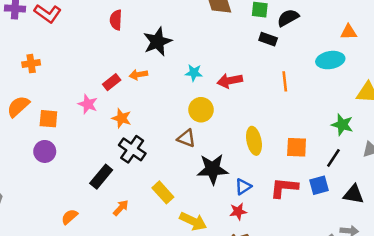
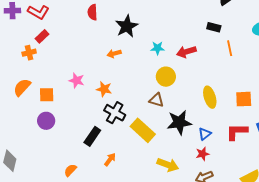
black rectangle: (268, 39) -> (214, 27), moved
red rectangle: (112, 82) -> (42, 36), moved
yellow rectangle: (163, 192) -> (143, 130), moved, size x1.4

